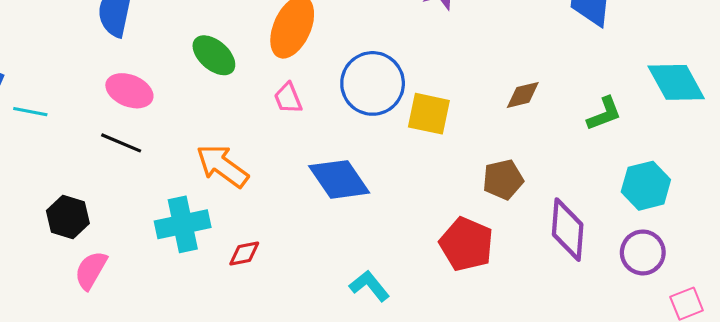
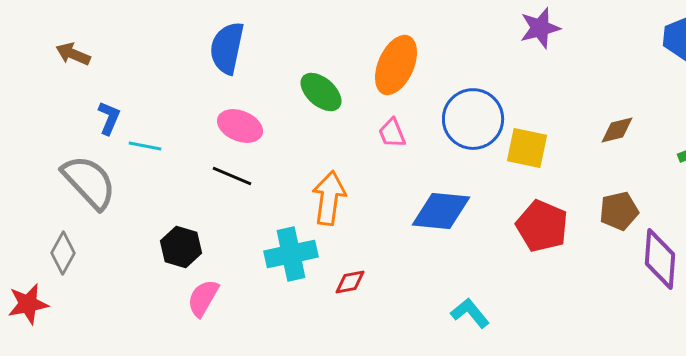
orange arrow: (222, 166) -> (329, 198), turned 62
blue diamond: (339, 179) -> (441, 211), turned -50
brown pentagon: (503, 179) -> (619, 211), moved
red pentagon: (466, 244) -> (542, 226), moved

